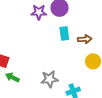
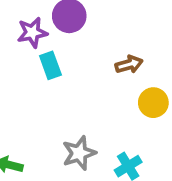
cyan rectangle: (64, 34) -> (50, 65), moved

